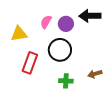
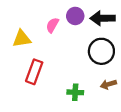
purple circle: (66, 24) -> (75, 16), moved
black circle: (60, 50) -> (101, 51), moved

